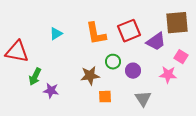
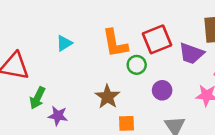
purple trapezoid: (156, 42) -> (191, 53), turned 55
green circle: (113, 62) -> (137, 65), moved
brown star: (90, 76) -> (107, 97), turned -30

